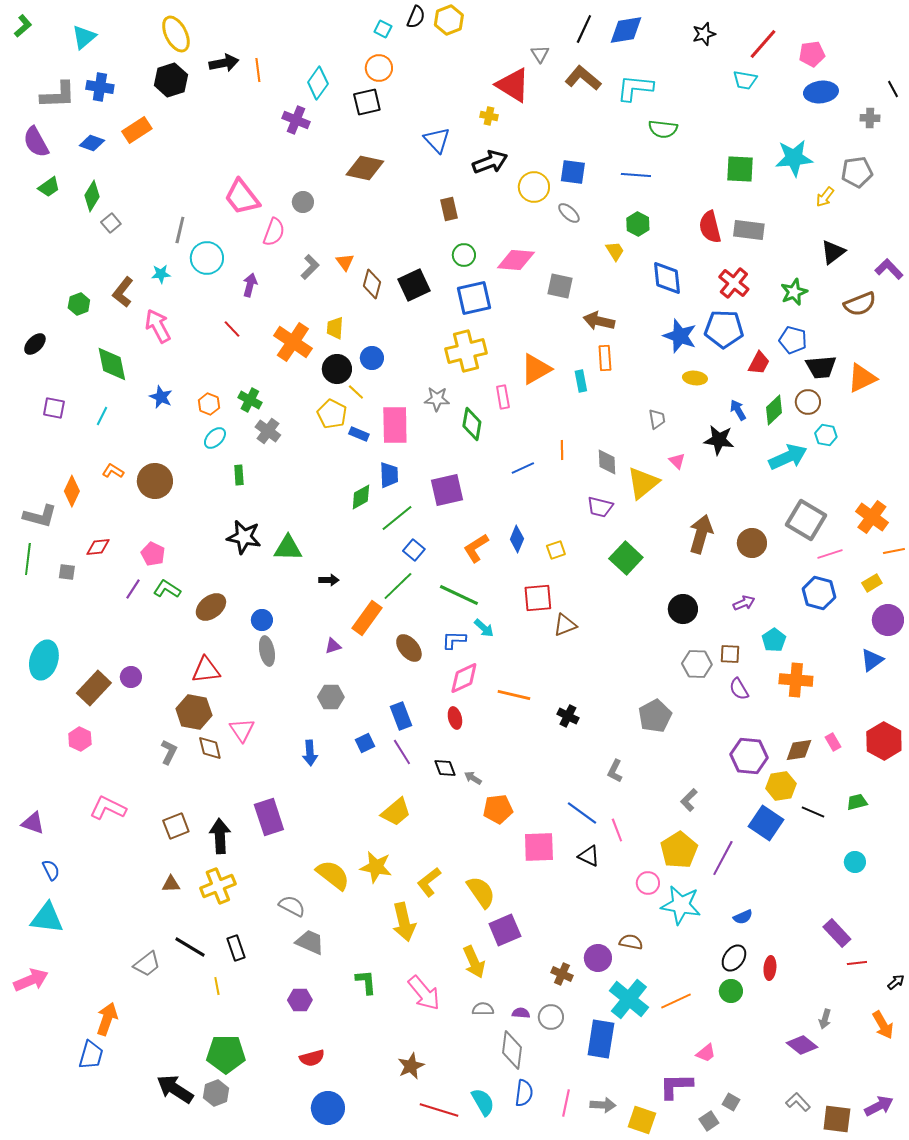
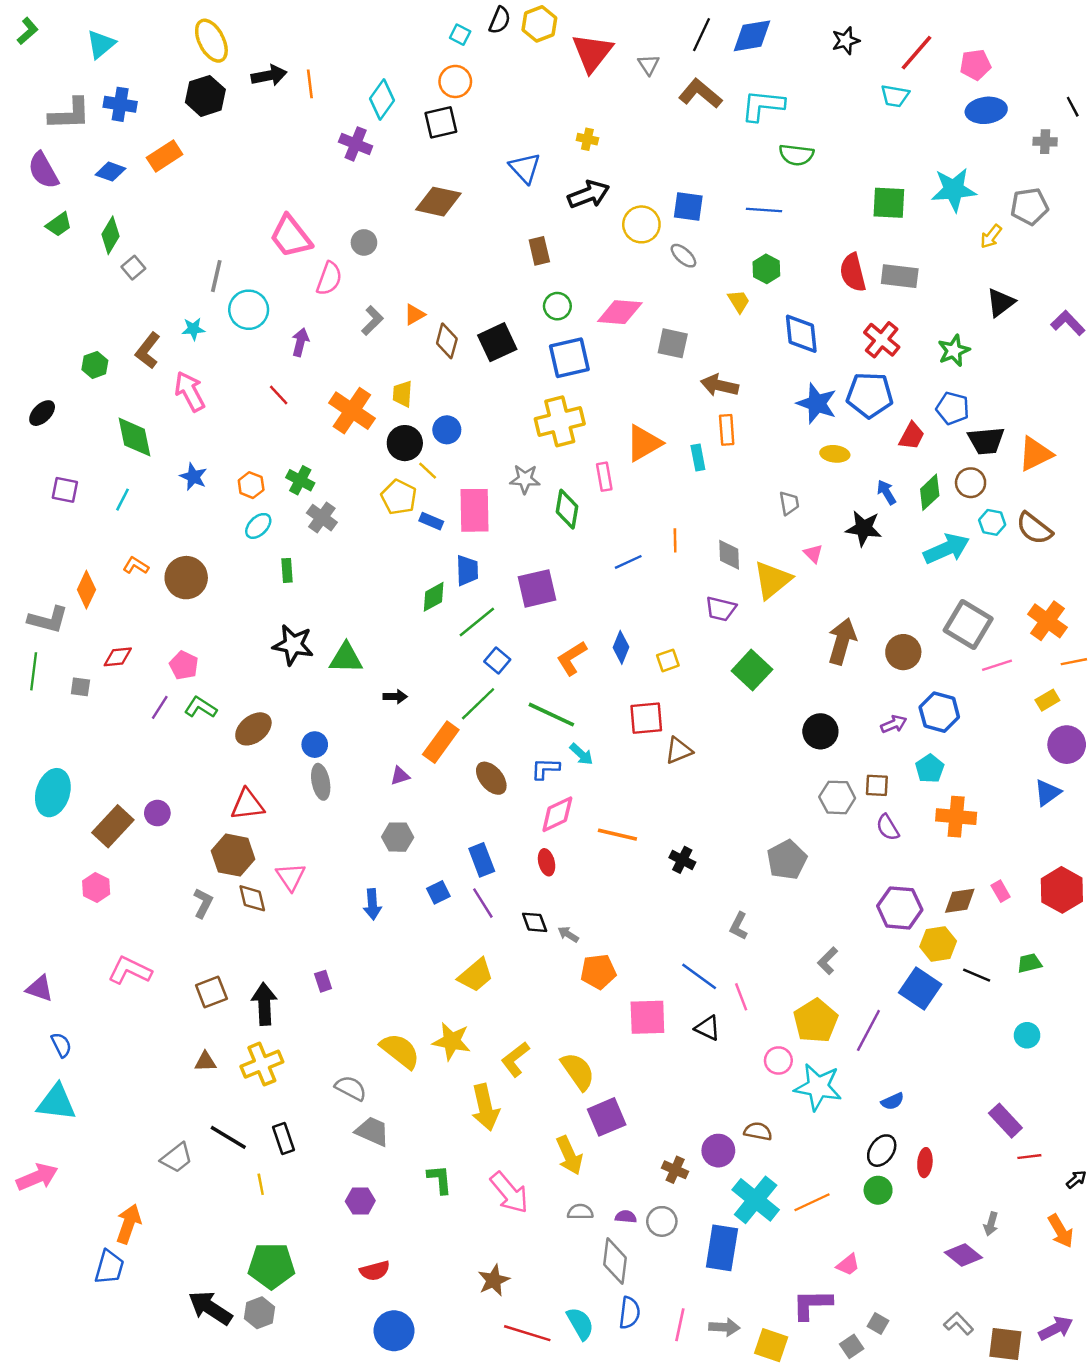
red triangle: (513, 85) -> (592, 53), moved, turned 36
orange triangle: (345, 262) -> (414, 315), turned 36
brown semicircle: (860, 304) -> (1034, 528), moved, turned 60
blue hexagon: (819, 593) -> (939, 712), moved
purple rectangle: (269, 817) -> (323, 981), size x0.5

